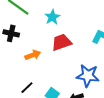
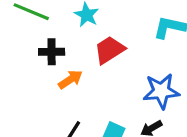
black cross: (11, 33) -> (52, 52), moved

